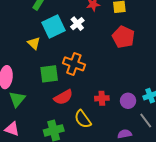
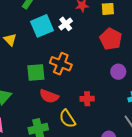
yellow triangle: (34, 43) -> (10, 40), moved
red semicircle: (63, 97) -> (49, 96), turned 48
purple circle: (128, 101) -> (118, 72), moved

